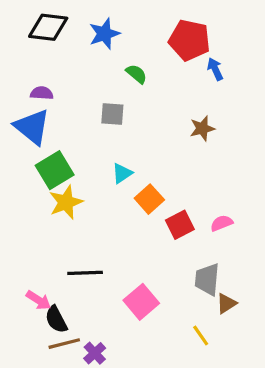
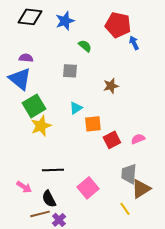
brown star: (202, 128) -> (111, 86), moved
orange square: (149, 199) -> (93, 124), turned 36
brown triangle: (226, 303) -> (141, 189), size x1.5
black semicircle: (56, 319) -> (49, 199), moved

